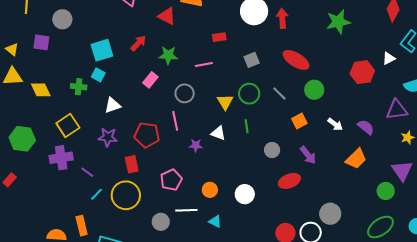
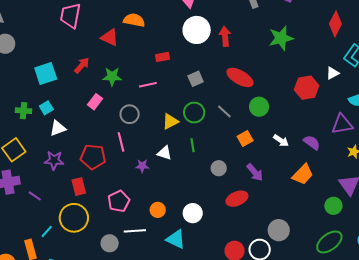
cyan square: (98, 75) -> (46, 108), moved, turned 32
yellow triangle: (225, 102) -> (170, 122), turned 36
cyan line: (96, 194) -> (47, 231), moved
cyan triangle: (215, 221) -> (176, 239), moved, size x1.5

